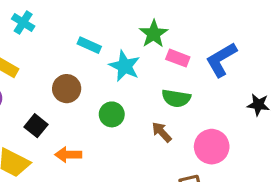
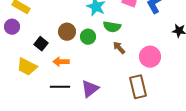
brown circle: (67, 89) -> (67, 32), moved
green semicircle: (176, 98) -> (112, 27), moved

